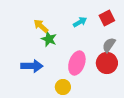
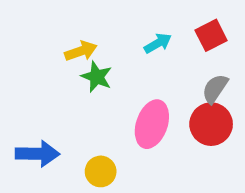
yellow arrow: (41, 26) -> (81, 51), turned 119
blue arrow: (32, 66) -> (37, 154), moved
yellow circle: (63, 87) -> (101, 171), moved

